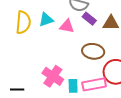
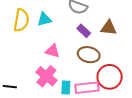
purple rectangle: (89, 19) -> (84, 31), moved
pink triangle: (67, 26) -> (52, 51), moved

